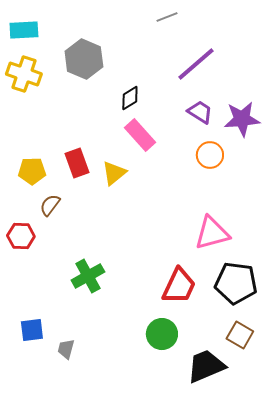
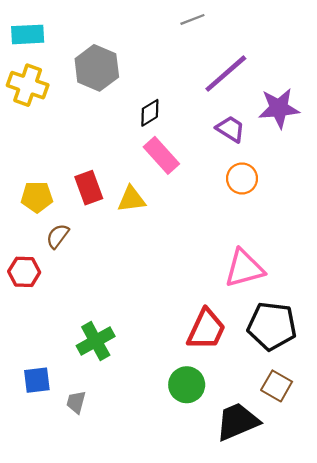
purple star: (242, 119) -> (279, 108), moved
yellow triangle: (114, 173) -> (131, 199), turned 32
green cross: (88, 276) -> (96, 341), moved

